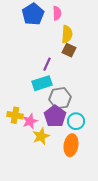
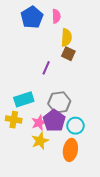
cyan rectangle: (42, 83) -> (24, 99), moved
pink star: (30, 121) -> (39, 123), moved

